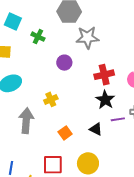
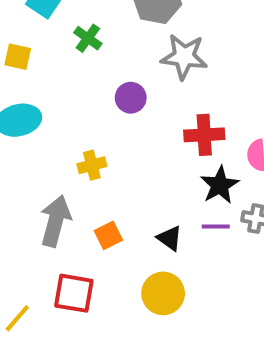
black star: (105, 100) -> (220, 185), moved
gray arrow: (26, 121) -> (56, 221), moved
yellow circle: (88, 163) -> (163, 293), moved

